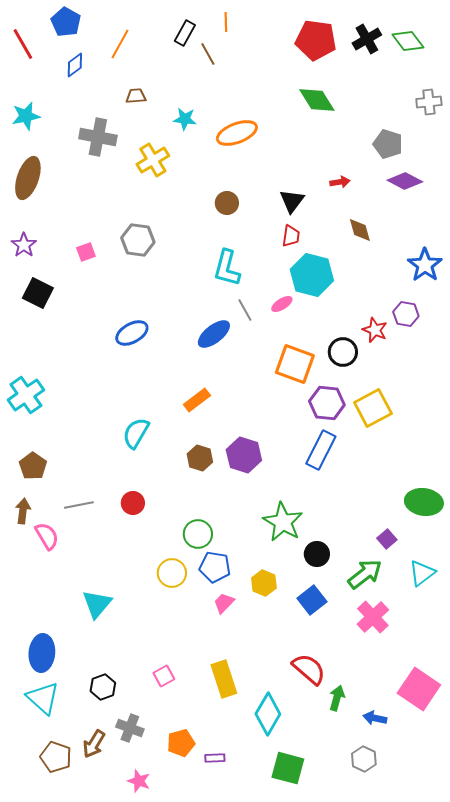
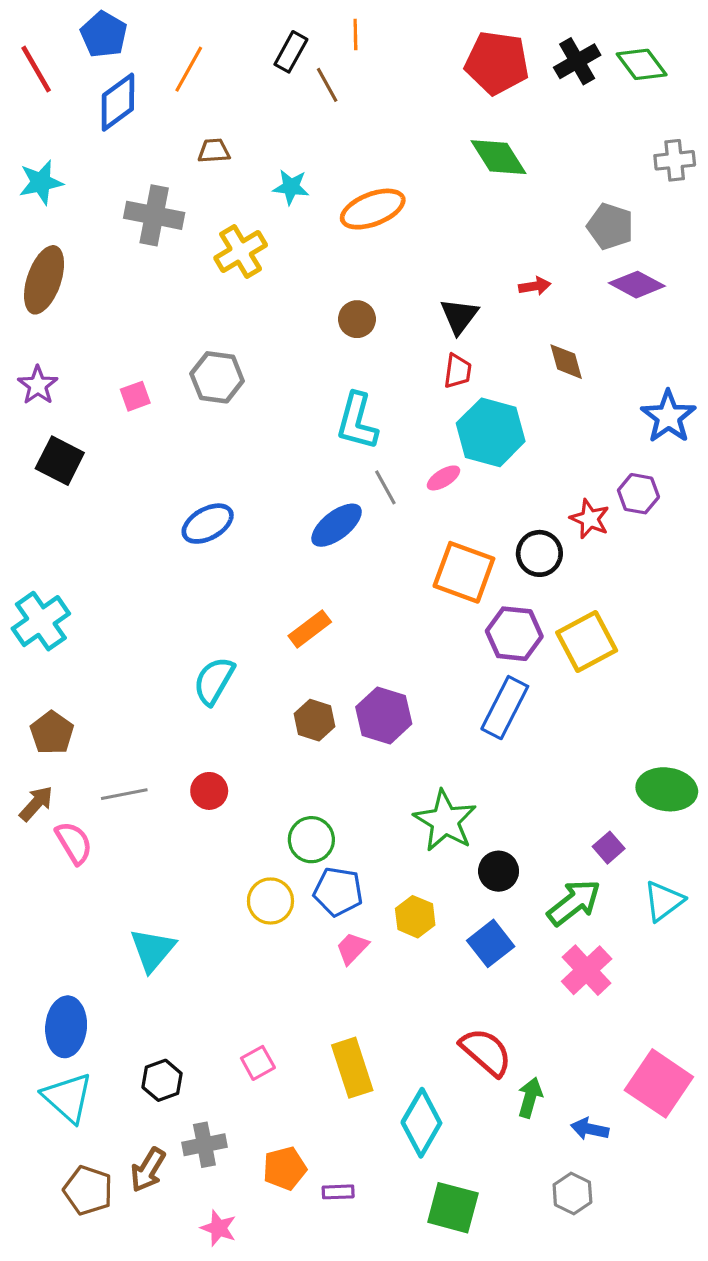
blue diamond: (75, 65) -> (118, 102), size x1.5
brown arrow: (23, 511) -> (36, 803), turned 35
gray cross: (130, 728) -> (204, 1145), turned -32

